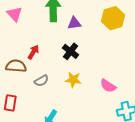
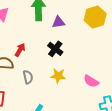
gray semicircle: (41, 81) -> (28, 77), turned -72

